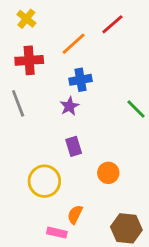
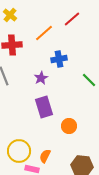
blue cross: (81, 80) -> (59, 59), moved
purple rectangle: (74, 146) -> (44, 107), size x1.5
yellow circle: (44, 181) -> (19, 151), moved

